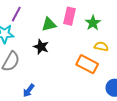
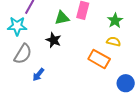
green star: (93, 23) -> (115, 20), moved
blue arrow: (29, 91) -> (38, 75), moved

